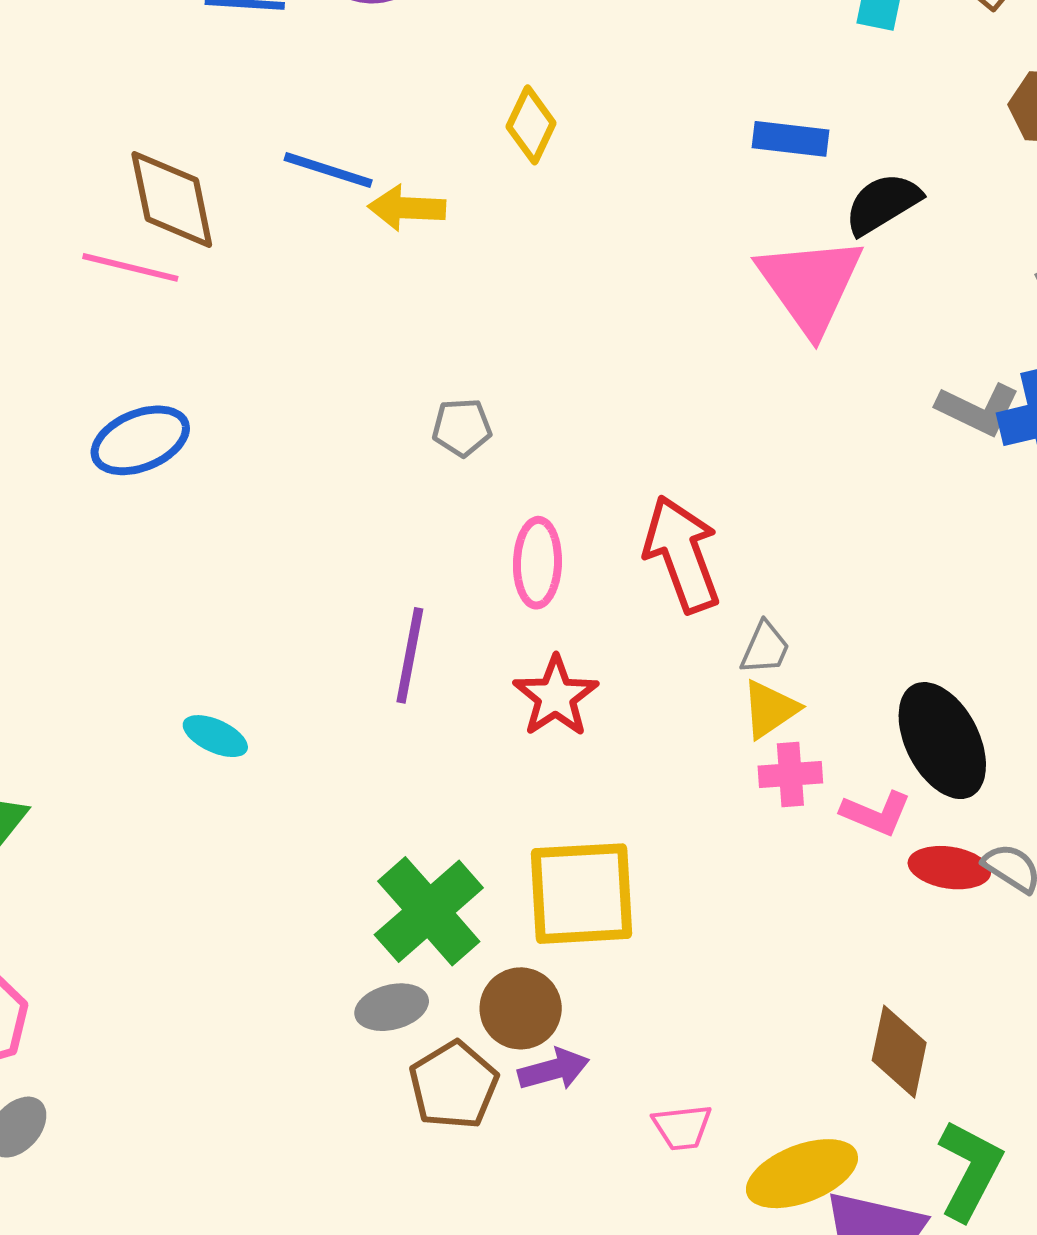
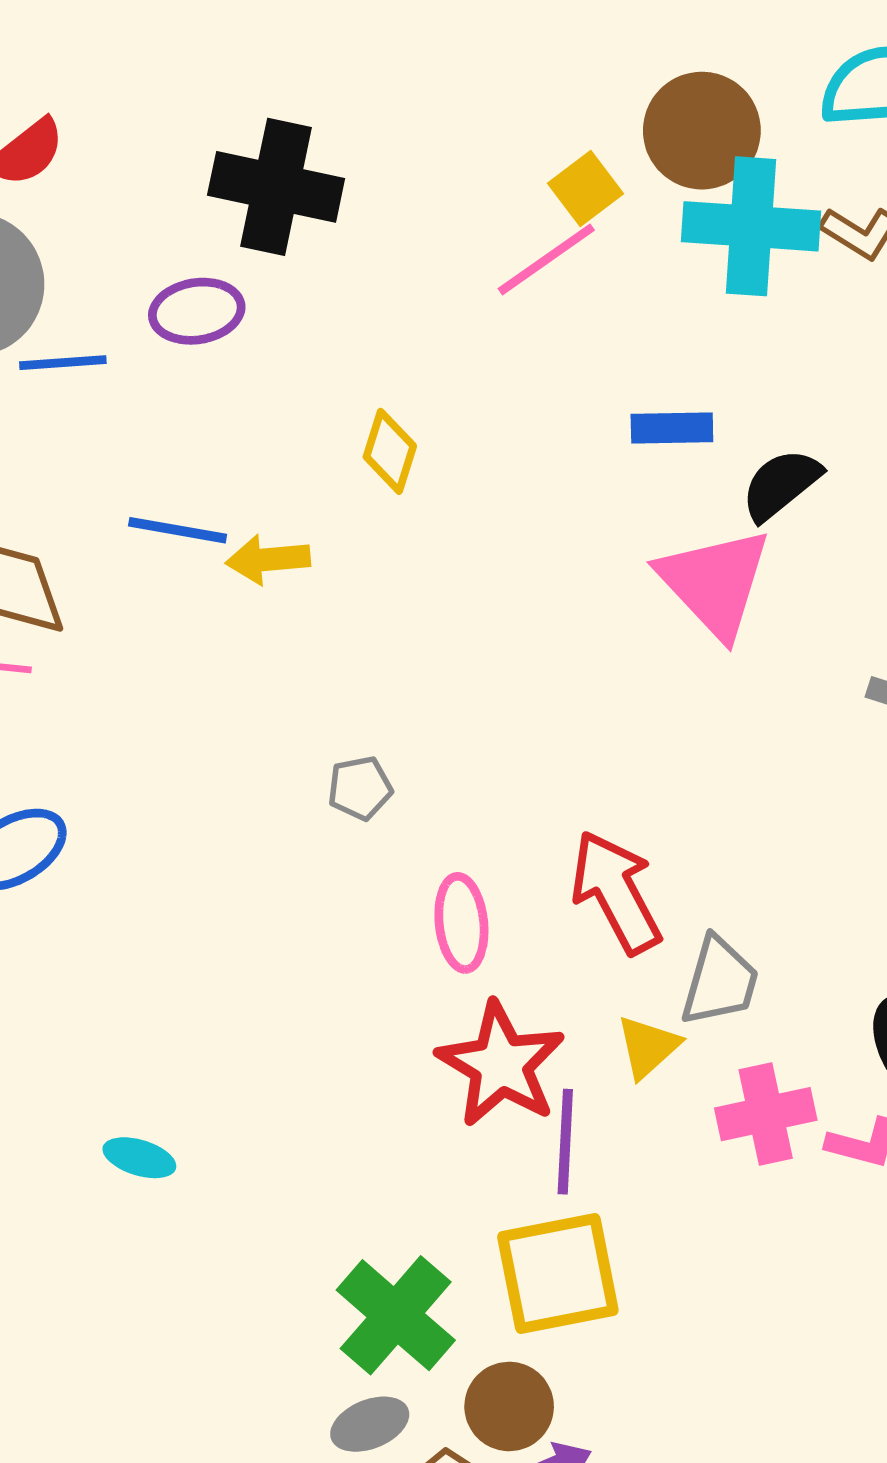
gray trapezoid: (765, 648) -> (720, 981), size x1.5
purple line: (410, 655) -> (565, 1142), moved
red star: (556, 696) -> (501, 1064), size x1.4
yellow triangle: (770, 709) -> (648, 1047), moved
pink cross: (790, 774) -> (766, 1114), size x1.4

